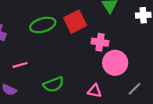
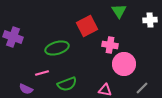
green ellipse: (43, 25) -> (57, 48), moved
pink line: (20, 65) -> (42, 73), moved

